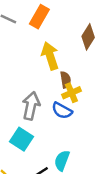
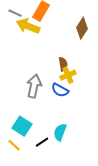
yellow arrow: (50, 56) -> (28, 26), moved, turned -50
cyan square: (22, 139) -> (22, 126), moved

